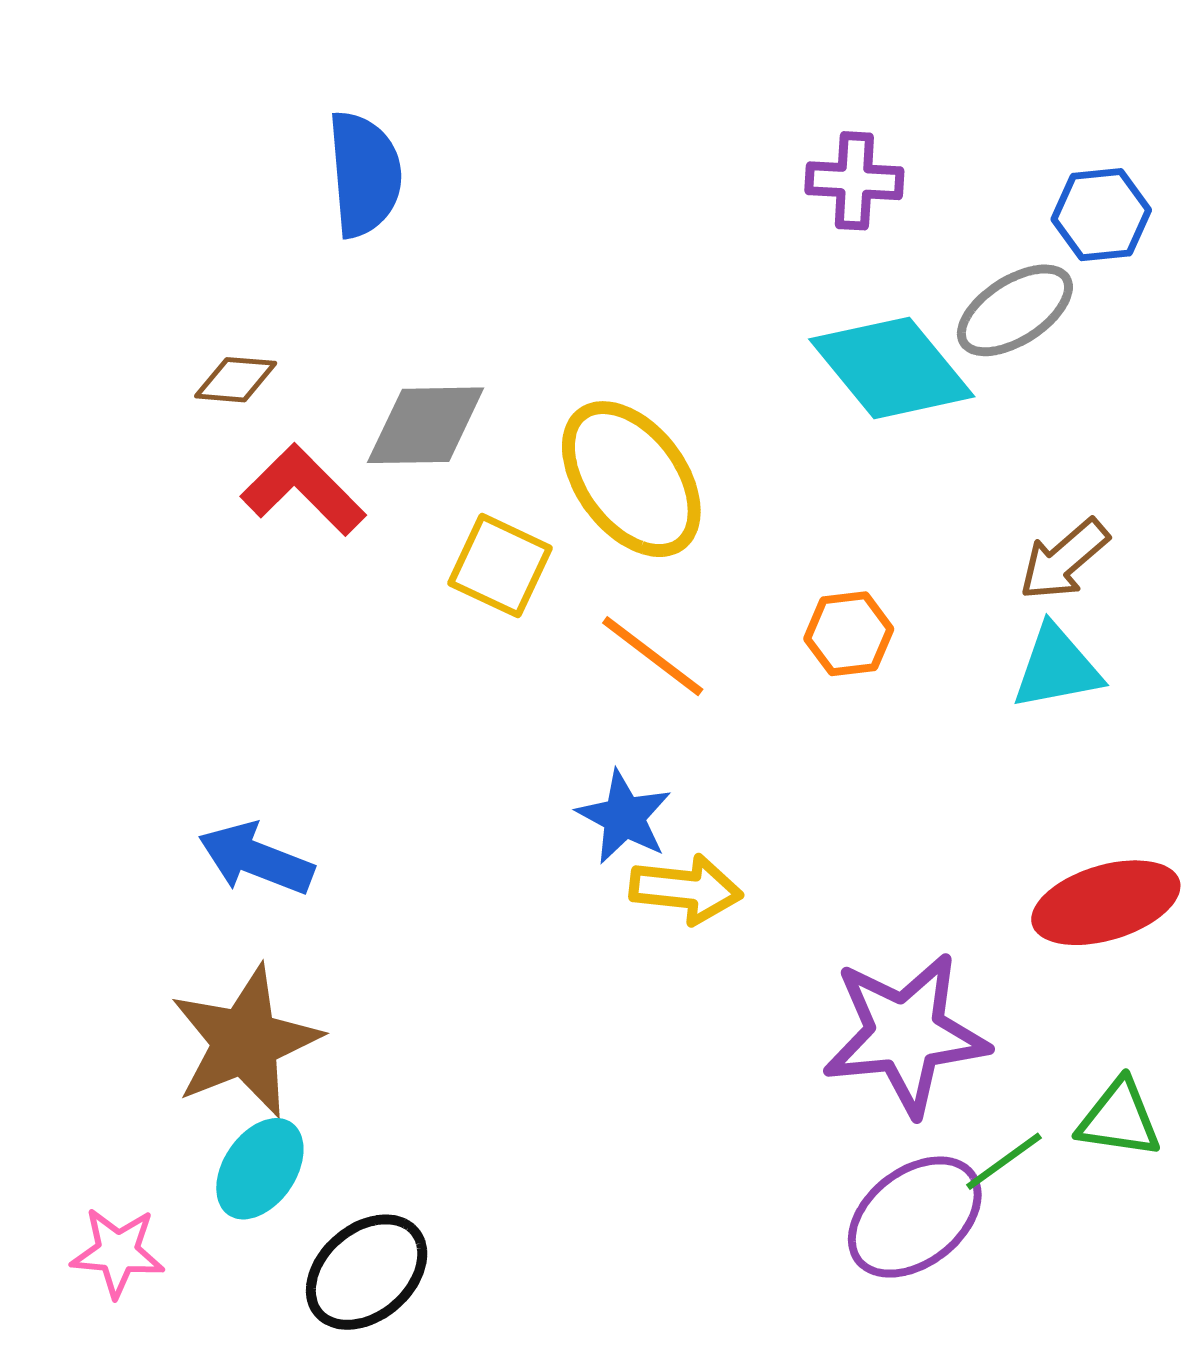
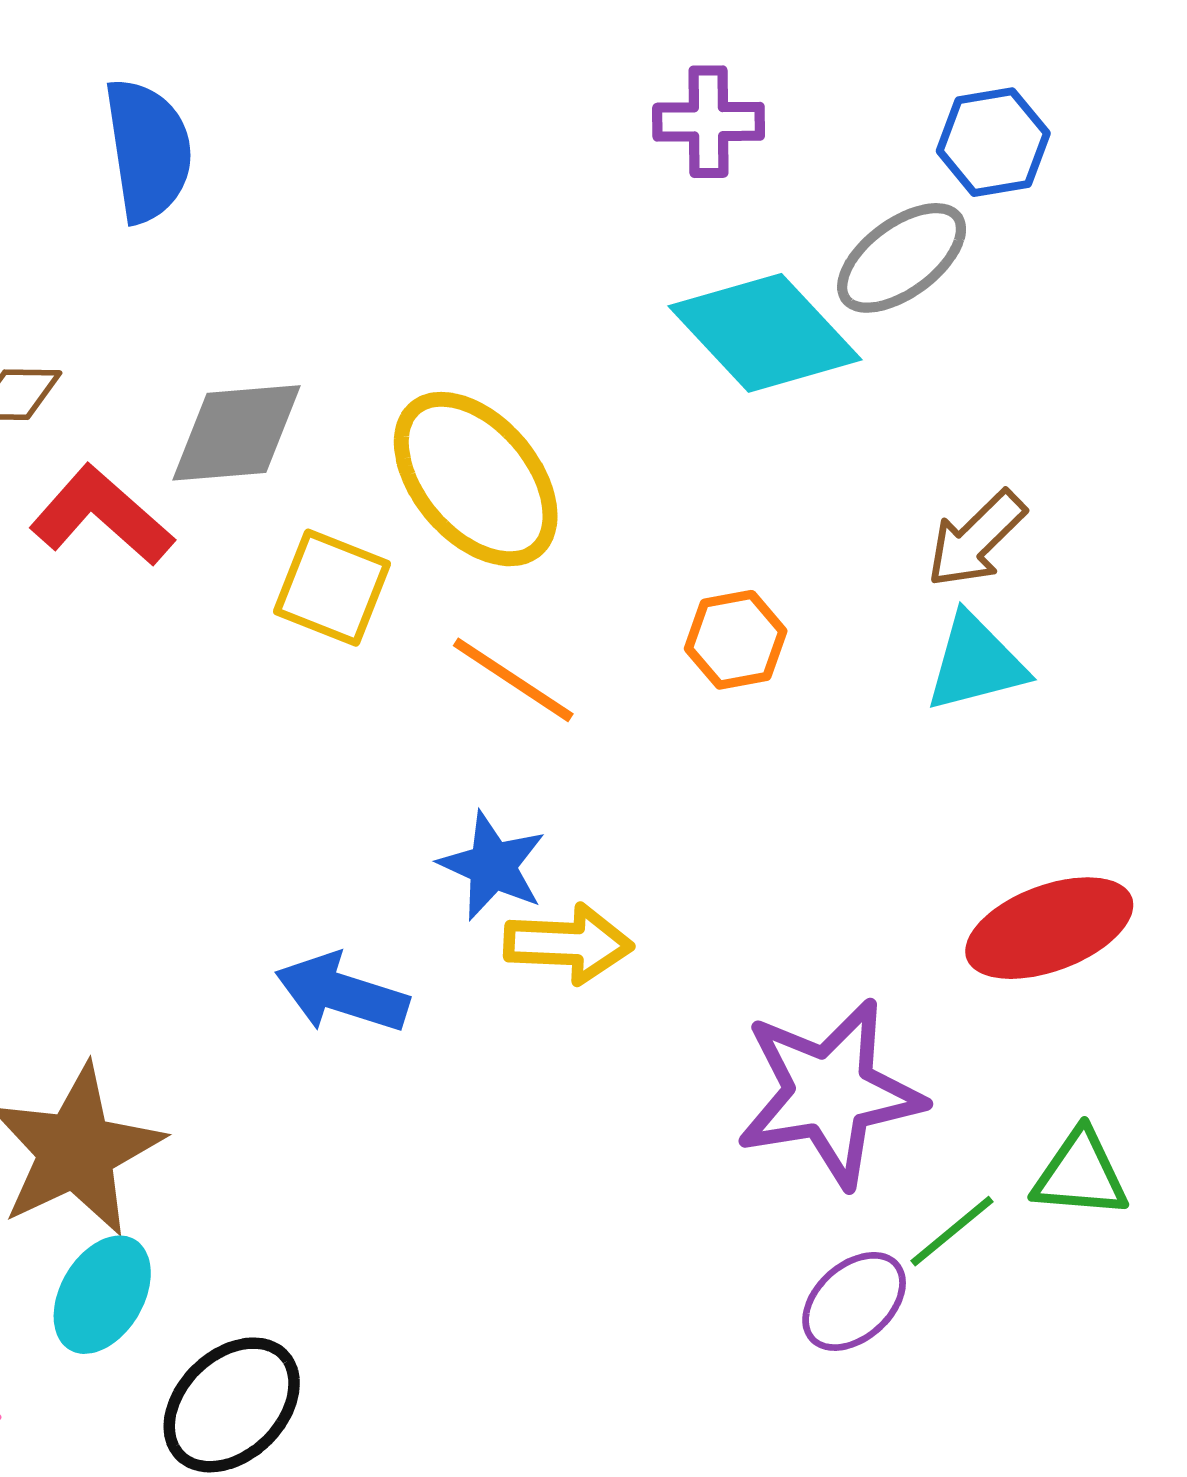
blue arrow: (256, 859) -> (342, 993), moved
purple ellipse: (915, 1217) -> (854, 1301), size x0.7

